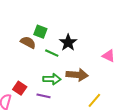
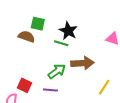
green line: (52, 53) -> (61, 43), moved
green arrow: (52, 79) -> (57, 71), turned -30

